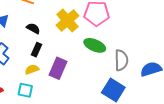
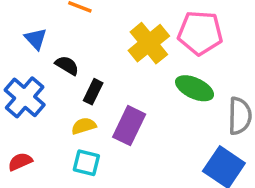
black semicircle: (33, 28) -> (67, 65), moved
cyan square: (25, 90) -> (86, 163), moved

